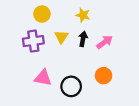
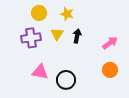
yellow star: (83, 15) -> (67, 14), moved
pink arrow: (105, 42) -> (110, 43), moved
orange circle: (104, 76) -> (110, 70), moved

